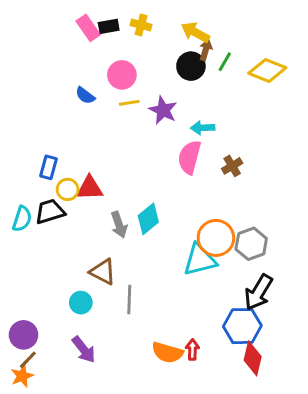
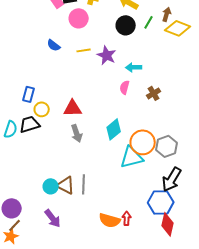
brown arrow: (206, 50) -> (167, 14), moved
pink circle: (122, 75) -> (79, 18), moved
pink semicircle: (189, 157) -> (125, 87), size x0.6
red triangle: (90, 188) -> (73, 108), moved
cyan diamond: (148, 219) -> (114, 129), moved
brown triangle: (103, 272) -> (66, 185), moved

